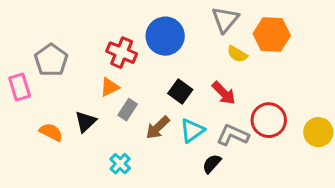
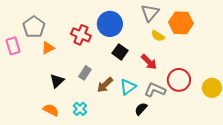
gray pentagon: (51, 60) -> (34, 27), moved
pink rectangle: (20, 87) -> (13, 46), moved
orange triangle: (110, 87) -> (48, 48), moved
black square: (180, 92) -> (120, 52), moved
orange semicircle: (51, 132) -> (51, 110), moved

